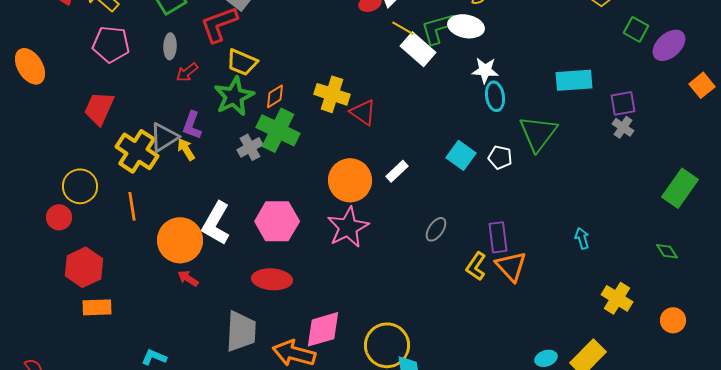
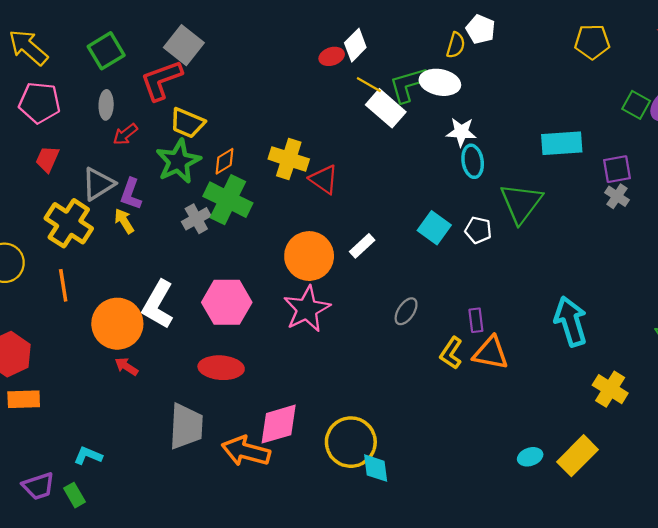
green square: (636, 29) -> (636, 105), moved
red trapezoid: (99, 108) -> (47, 159), moved, size x0.7
gray triangle: (164, 137) -> (98, 184), moved
purple rectangle: (498, 237) -> (476, 320), size x0.7
cyan arrow: (582, 238) -> (571, 321), size x2.0
orange triangle: (511, 266) -> (491, 353), turned -36

